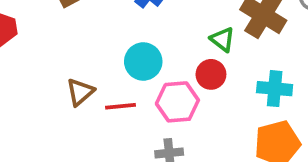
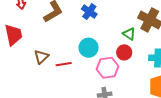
brown triangle: (80, 92) -> (41, 57), moved
red line: (120, 106) -> (64, 64), moved

